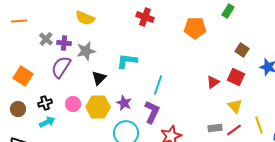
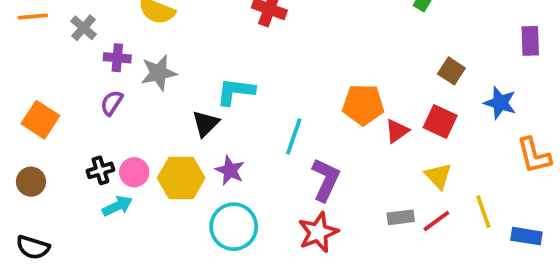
orange pentagon: (195, 28) -> (363, 105), moved
gray cross: (46, 39) -> (84, 28), moved
purple semicircle: (61, 67) -> (112, 103), size x0.6
black triangle: (99, 78) -> (206, 123), moved
black cross: (45, 103) -> (100, 170), moved
purple L-shape: (152, 112) -> (326, 180), moved
cyan arrow: (47, 122) -> (117, 206), moved

